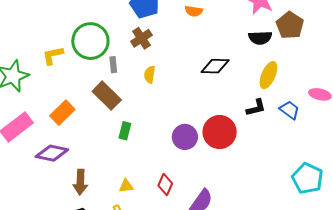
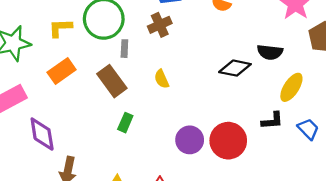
black semicircle: (260, 38) -> (270, 52), moved
yellow semicircle: (150, 75) -> (162, 79), moved, turned -42
orange rectangle: (62, 113) -> (62, 71), moved
purple diamond: (52, 153) -> (42, 134), turned 60

